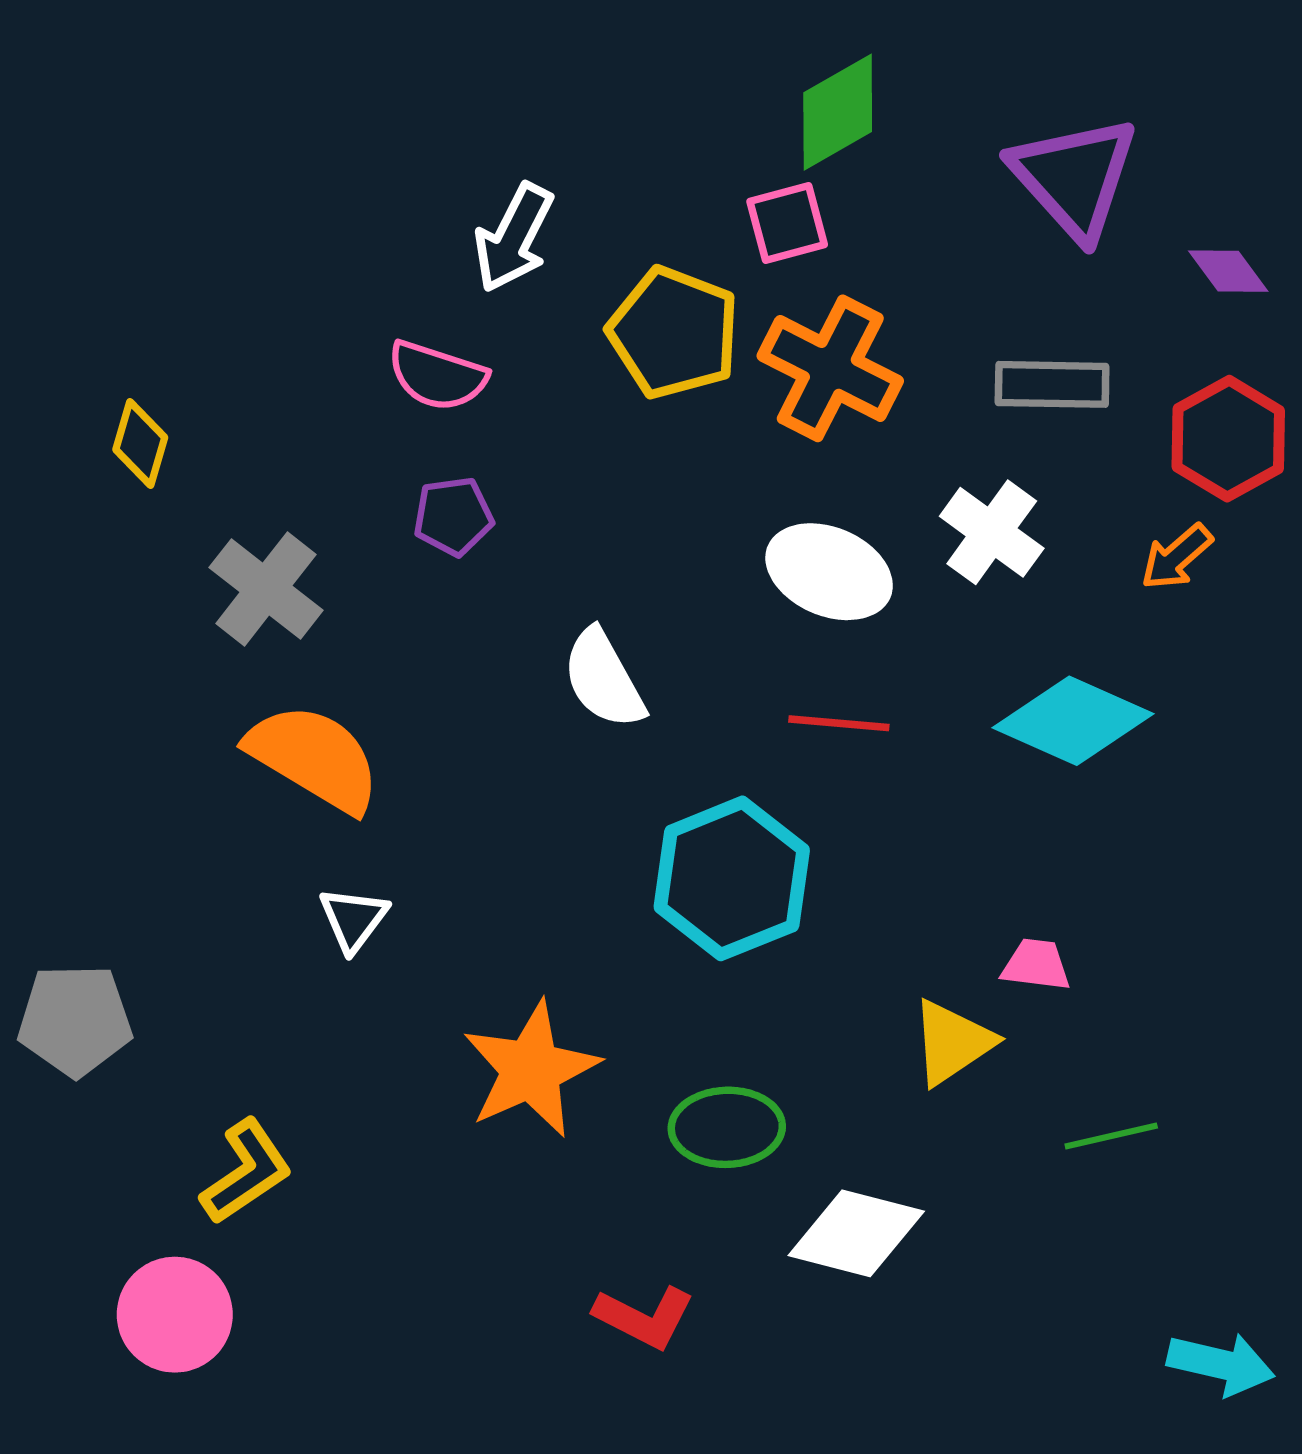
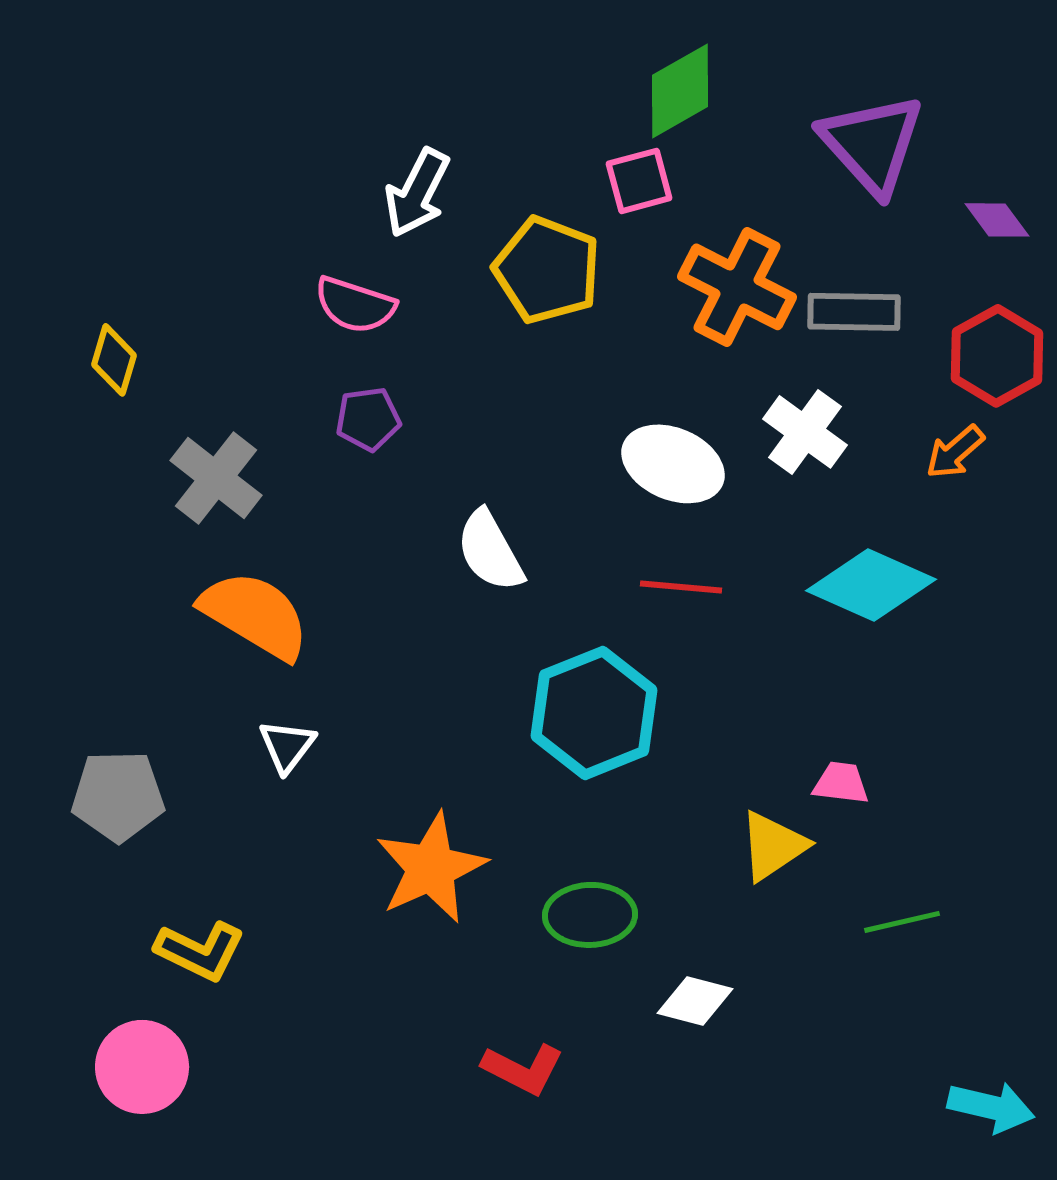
orange cross: (830, 368) -> (737, 287), moved
gray pentagon: (75, 1020) -> (118, 796), moved
yellow L-shape: (246, 1172) -> (200, 951), turned 60
white diamond: (856, 1233) -> (695, 1001), size x0.7

